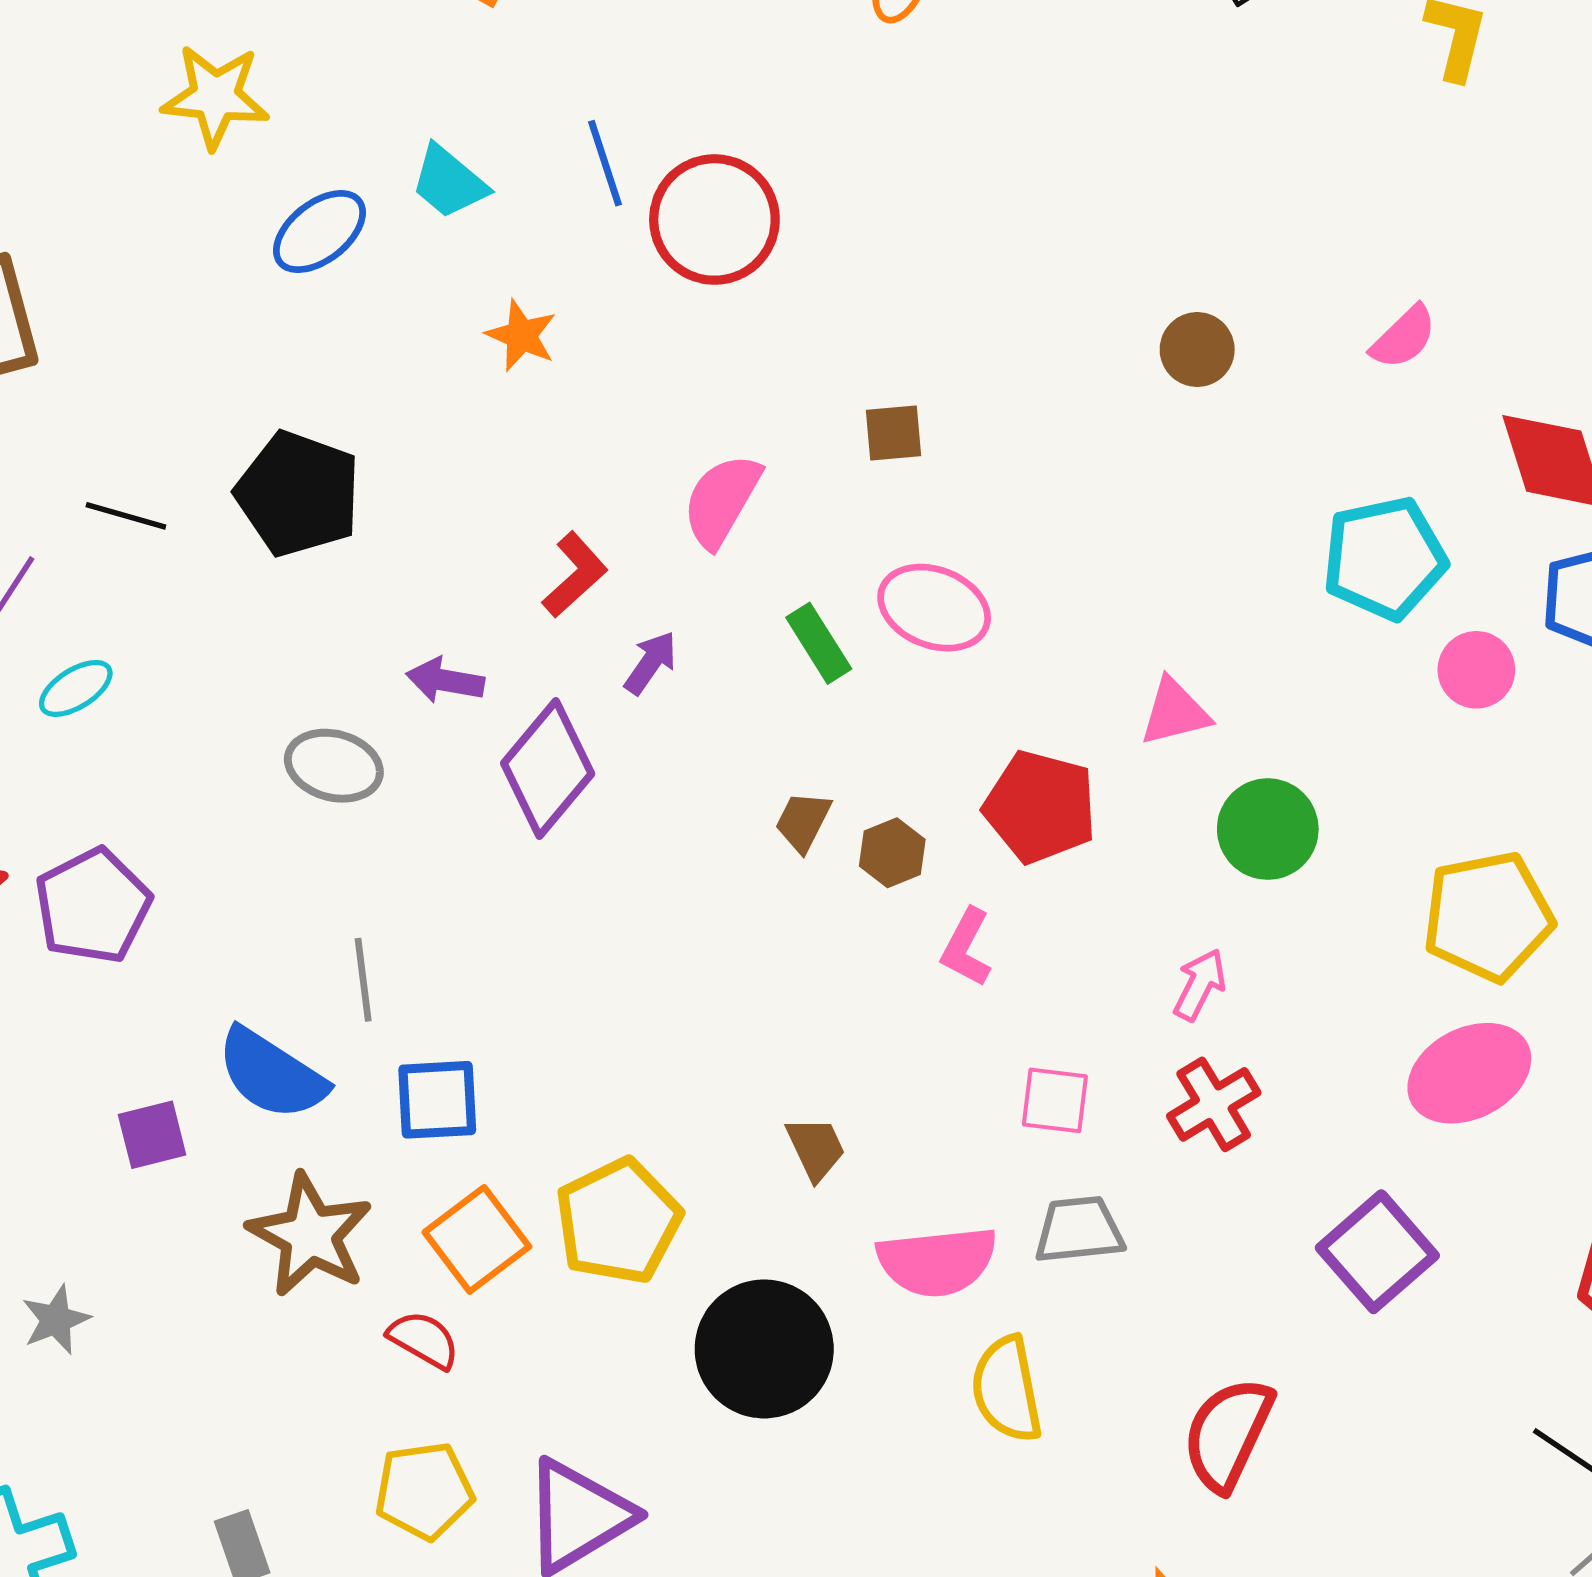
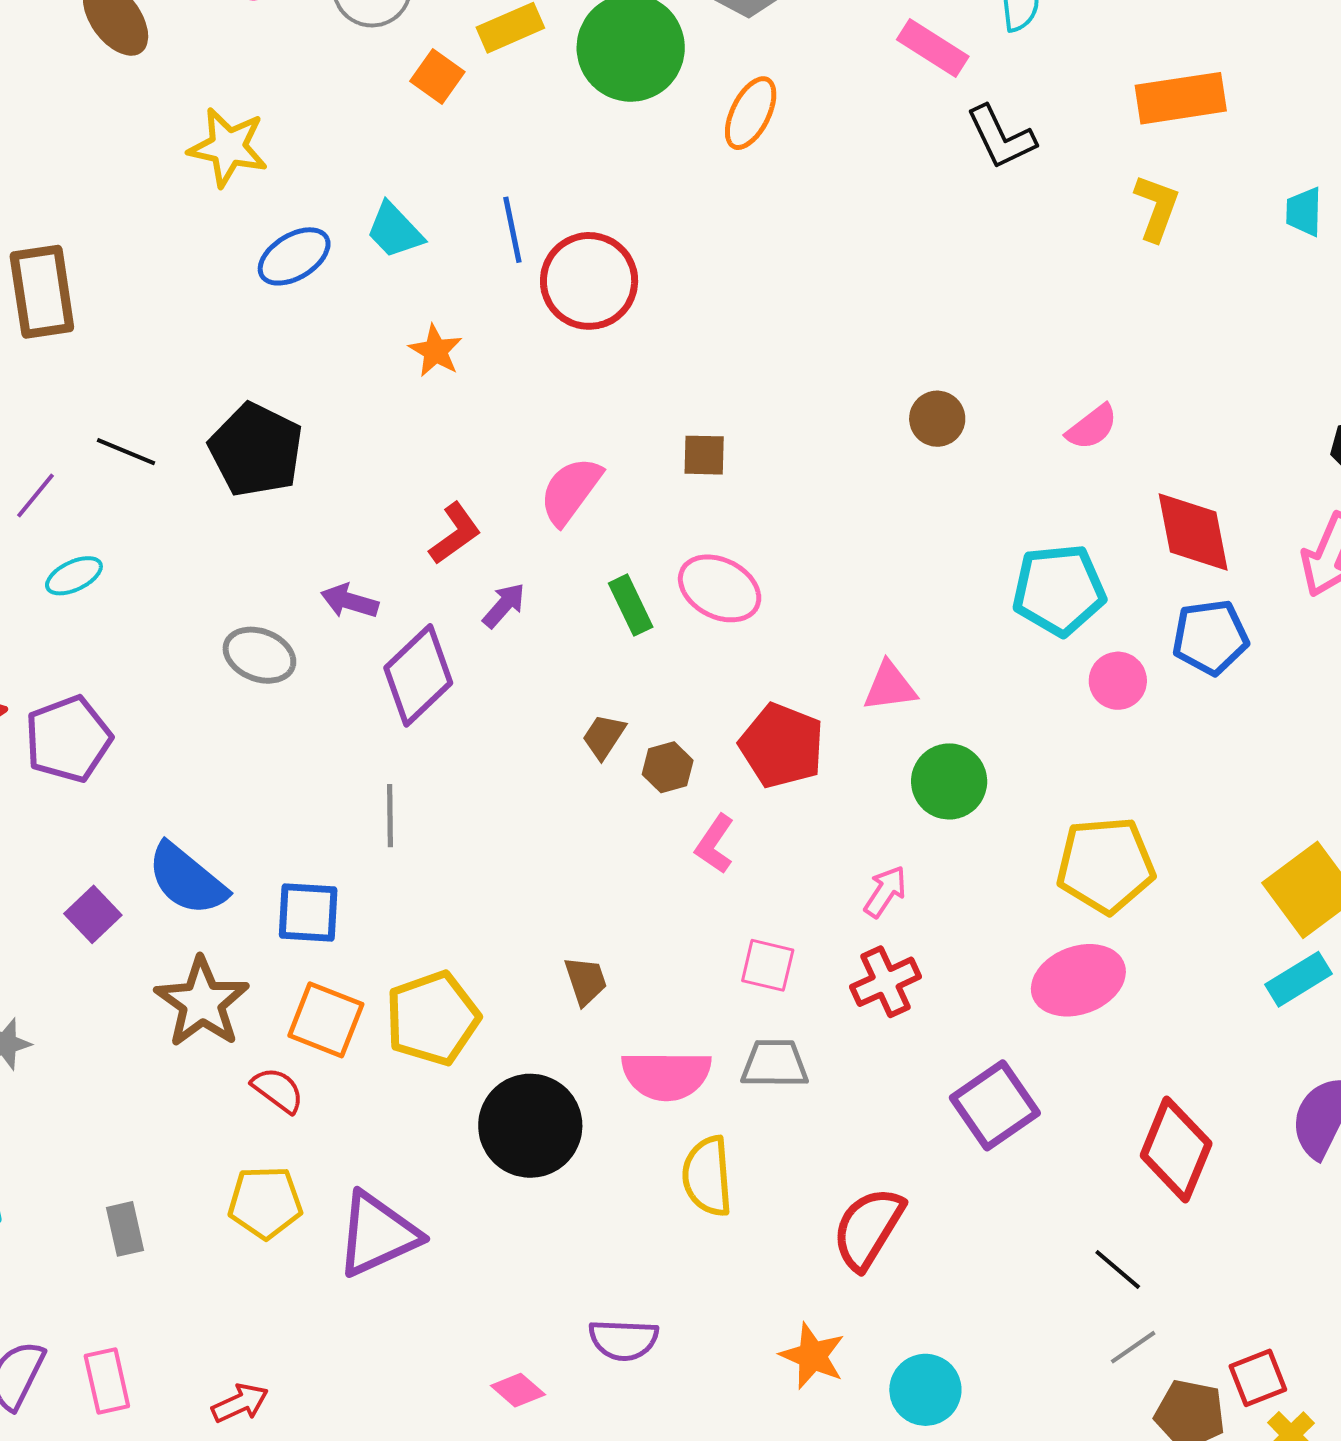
gray line: (363, 980) -> (390, 816), moved
purple square: (152, 1135) -> (93, 914), turned -36
orange square: (477, 1239) -> (326, 1020), turned -38

